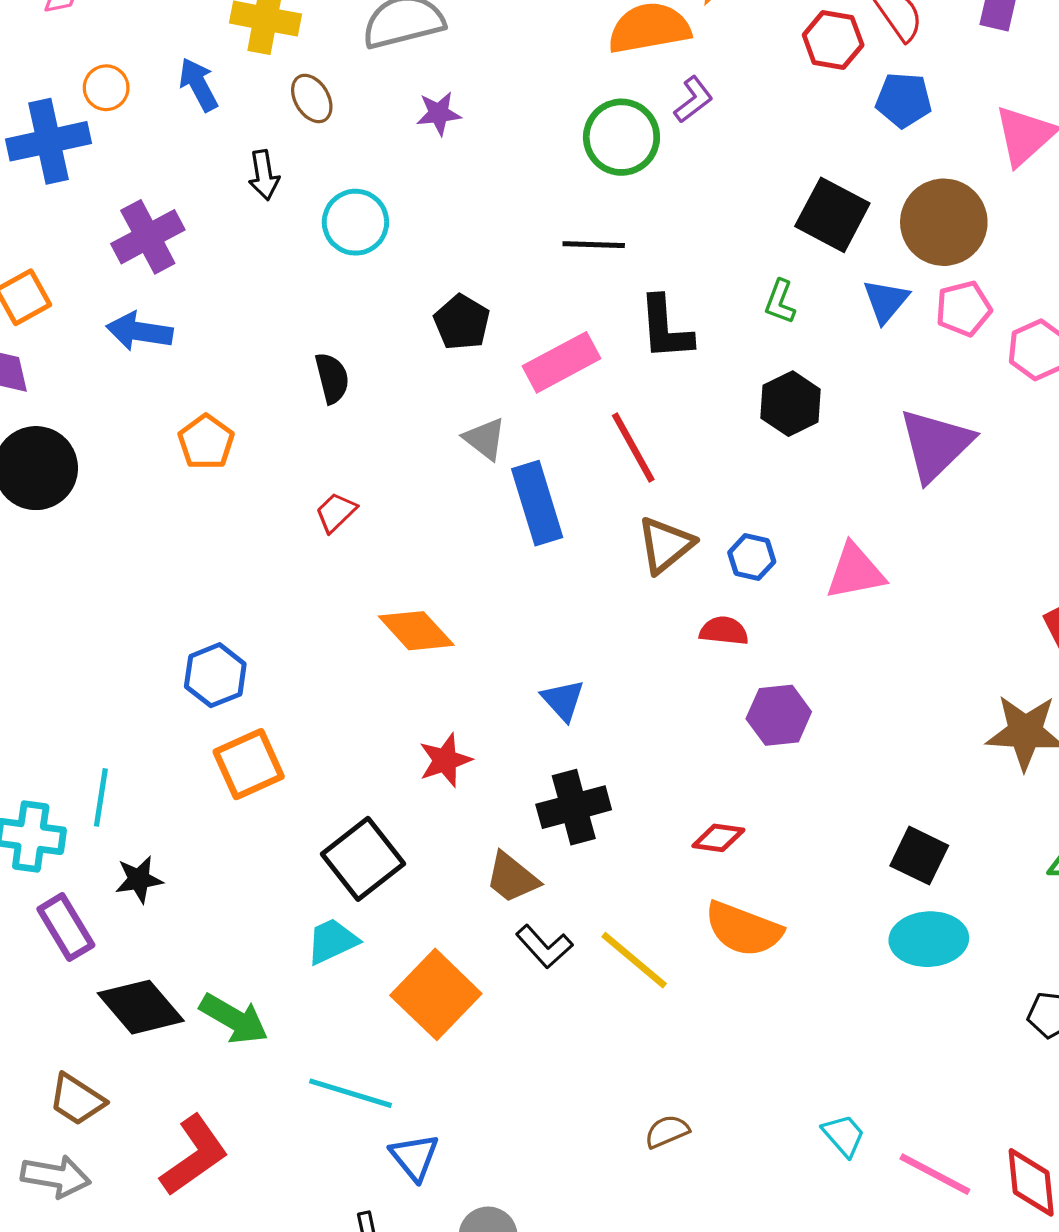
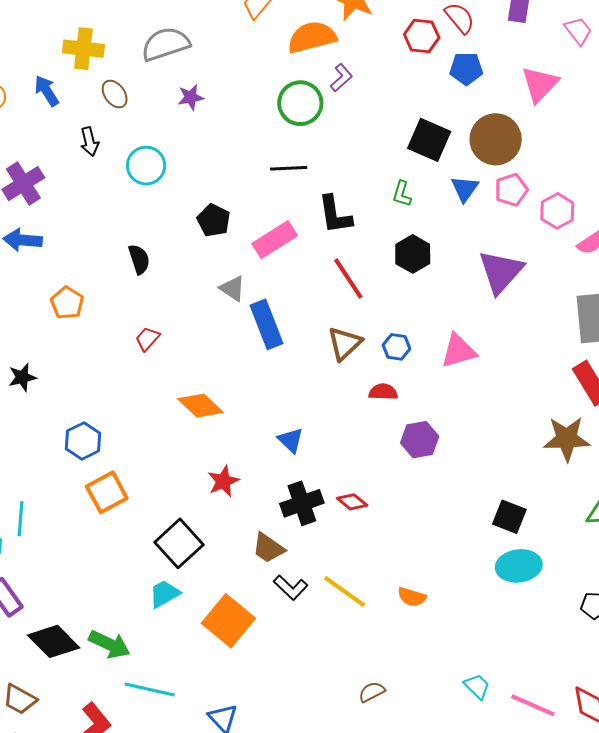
red line: (633, 447) -> (348, 278), moved
red diamond: (718, 838) -> (352, 502), moved, turned 36
black star: (139, 879) -> (22, 377), moved
orange semicircle: (743, 929) -> (412, 597), moved, size x0.6
cyan line: (351, 1093) -> (150, 689), moved

